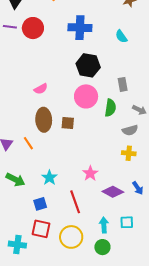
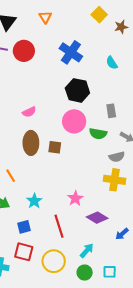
blue cross: (80, 28) -> (71, 52), turned 30
green semicircle: (110, 108) -> (98, 134), turned 90
orange line: (28, 143) -> (11, 176), moved
yellow cross: (129, 153) -> (115, 180), size x1.5
blue arrow: (138, 188) -> (122, 234), moved, turned 80
cyan square: (127, 222) -> (110, 272), moved
cyan arrow: (104, 225) -> (87, 251), turned 42

